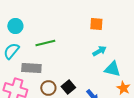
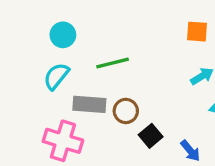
brown circle: (48, 88) -> (126, 111), moved

